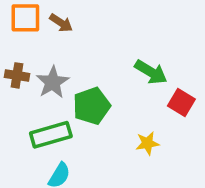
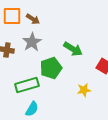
green arrow: (151, 72) -> (73, 49), moved
gray star: (53, 82) -> (32, 42), moved

